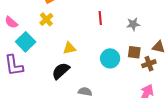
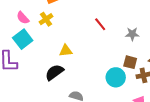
red line: (100, 18) -> (100, 24), turned -40
pink semicircle: (11, 22) -> (23, 18), moved
cyan circle: (110, 58) -> (116, 77), moved

